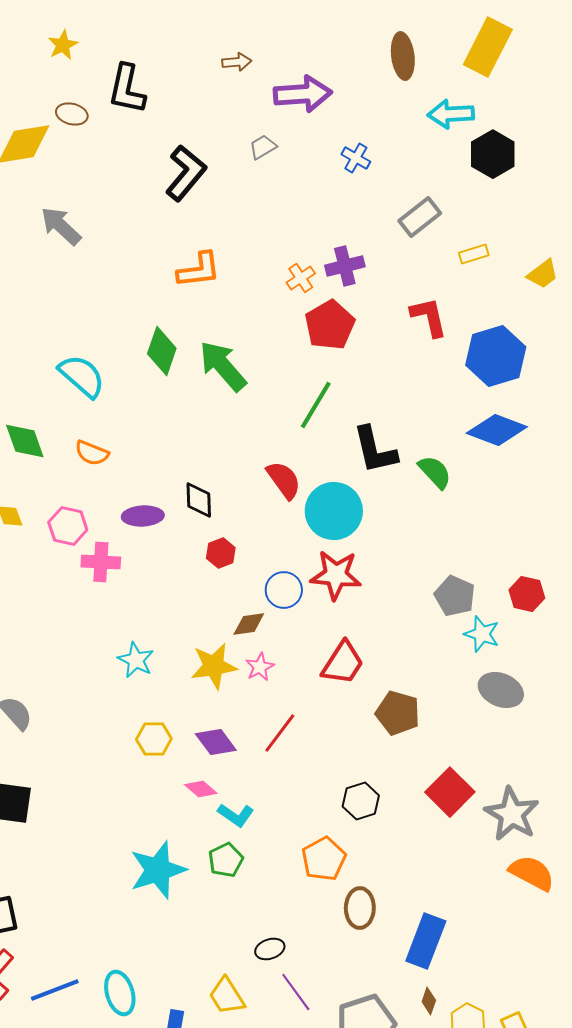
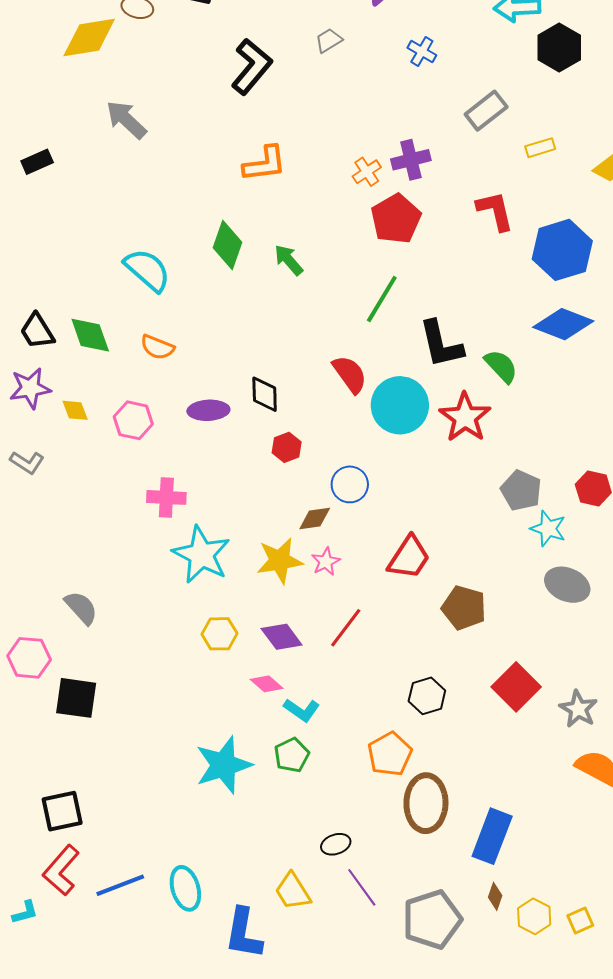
green arrow: (223, 366) -> (289, 260), size x0.6
pink cross: (101, 562) -> (166, 497), moved
red star: (336, 575) -> (465, 417), moved, turned 30
cyan star: (136, 660) -> (201, 555), size x1.6
gray star: (512, 814) -> (578, 709), size x0.7
brown ellipse: (360, 908) -> (426, 803), size x1.4

